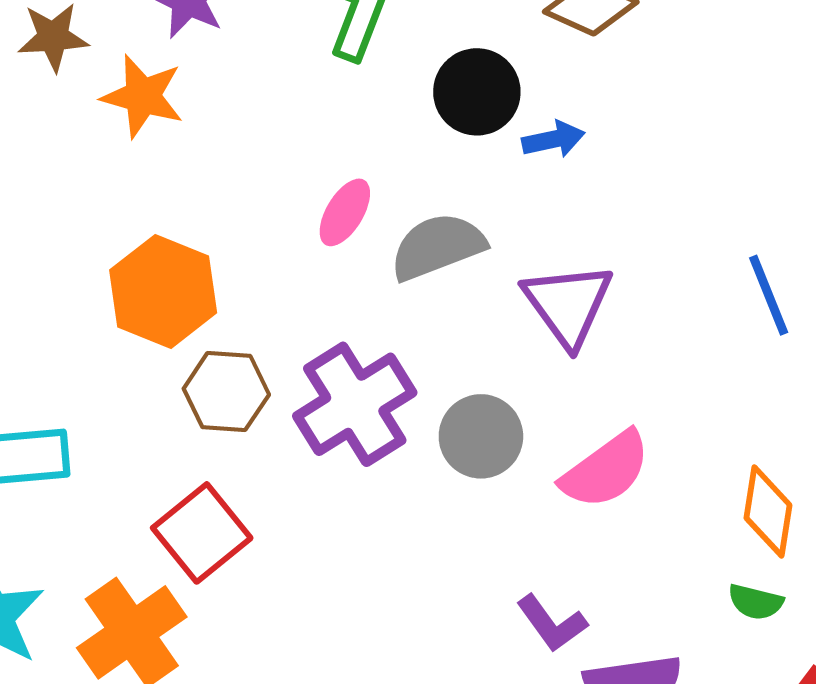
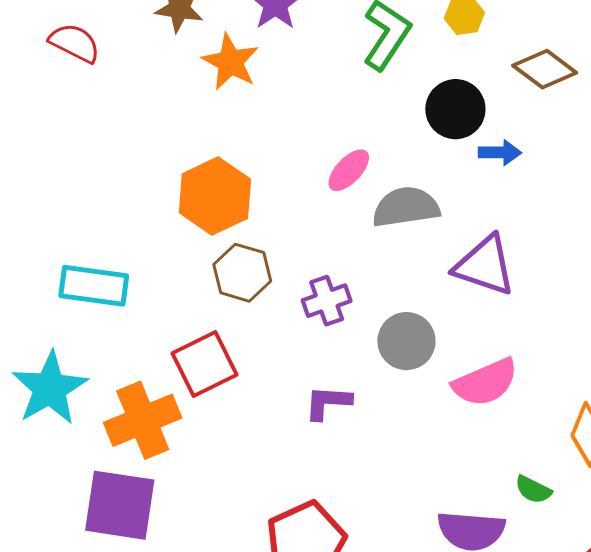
purple triangle: (568, 304) -> (485, 266), turned -48
purple cross: (355, 404) -> (327, 301), size x0.6
green semicircle: (756, 602) -> (533, 490), moved
purple L-shape: (552, 623) -> (328, 402), moved, turned 117

